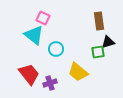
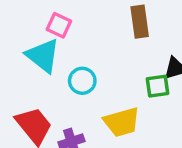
brown rectangle: (99, 21) -> (140, 22), moved
yellow trapezoid: (78, 72) -> (122, 122), turned -55

